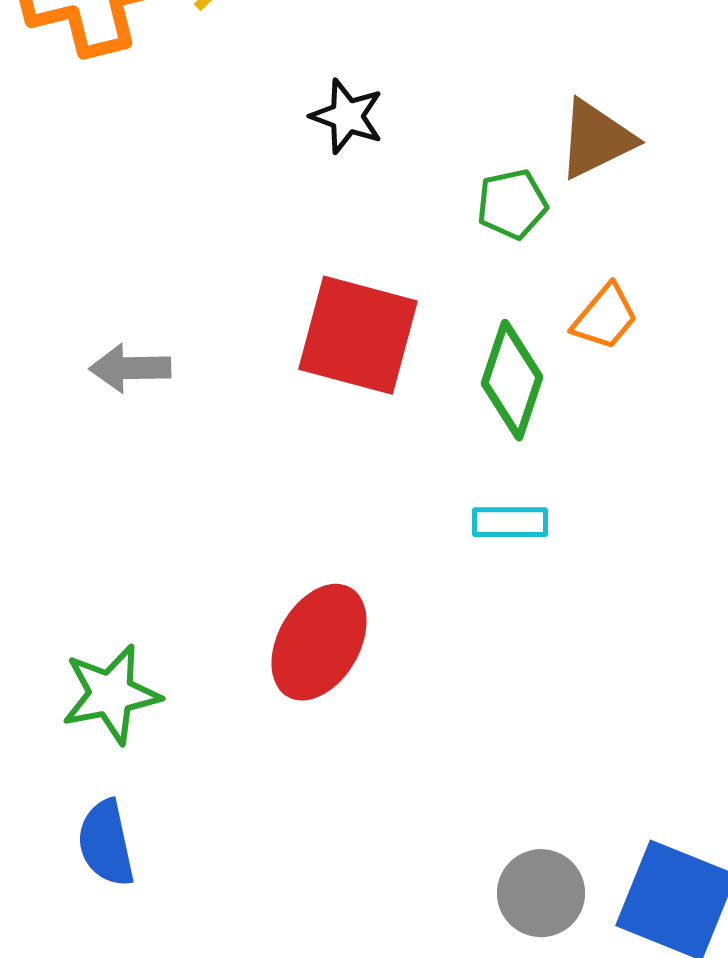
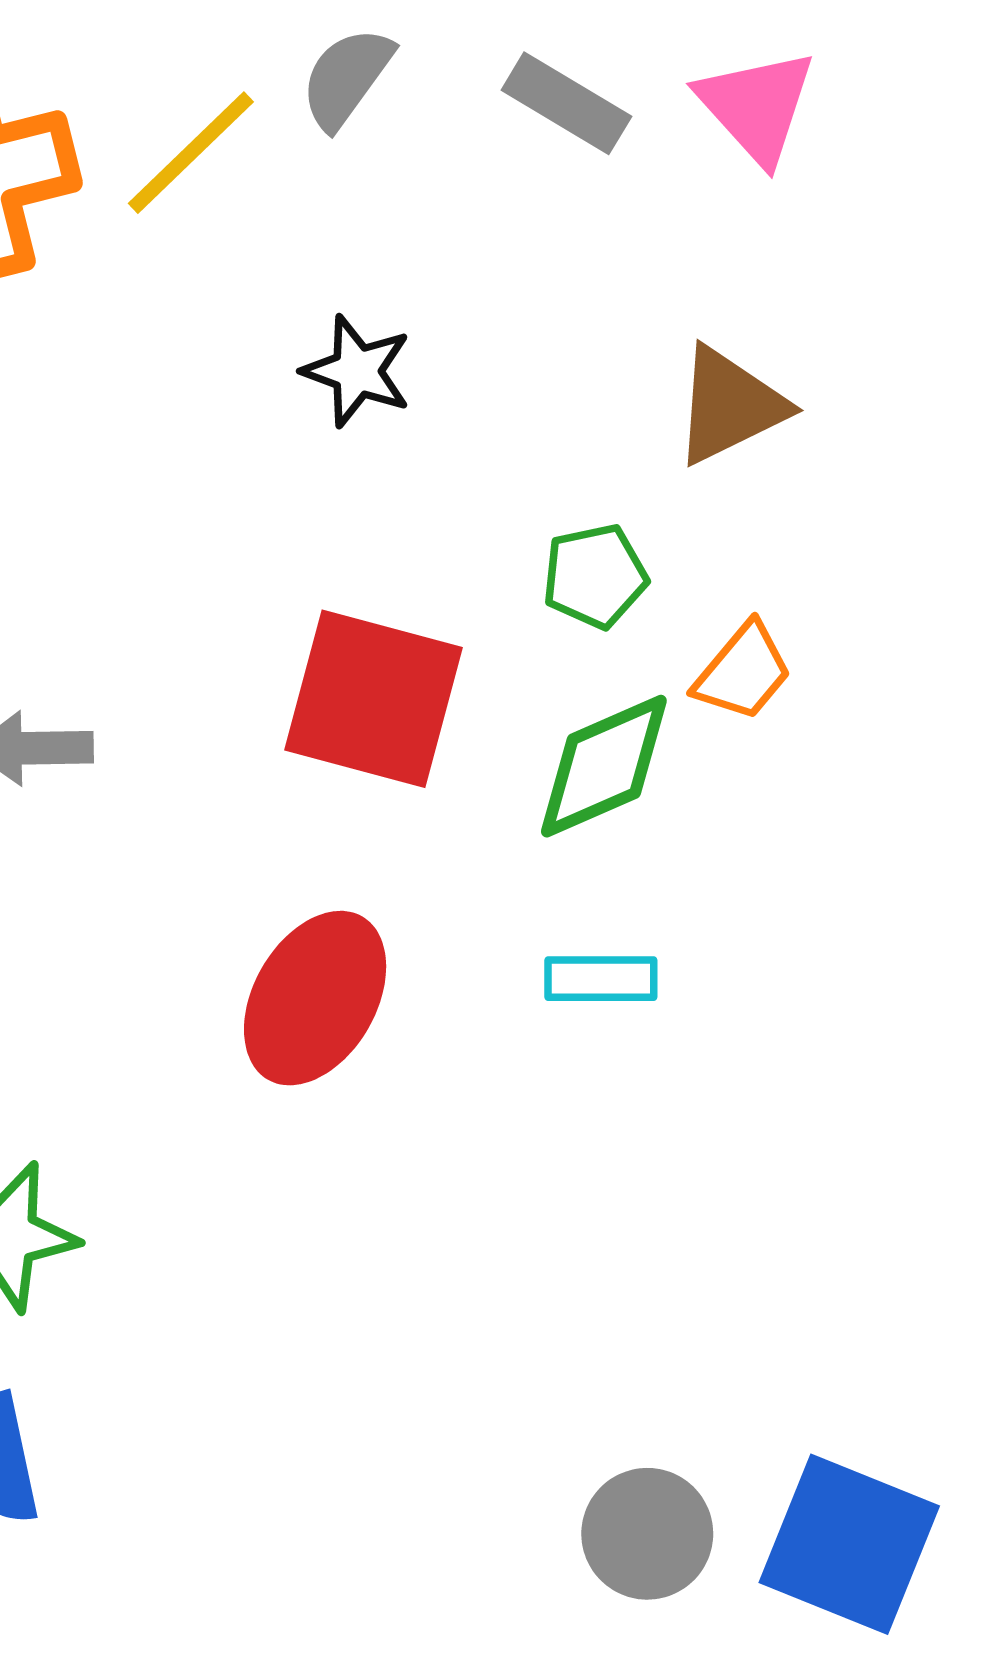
green pentagon: (512, 204) -> (595, 576), moved
green diamond: (512, 380) -> (604, 766), turned 48
red ellipse: (319, 642) -> (315, 998), moved

